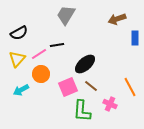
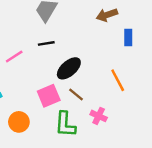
black line: (57, 45) -> (46, 43), moved
orange circle: (41, 74) -> (19, 122), moved
orange line: (130, 87) -> (118, 80), moved

